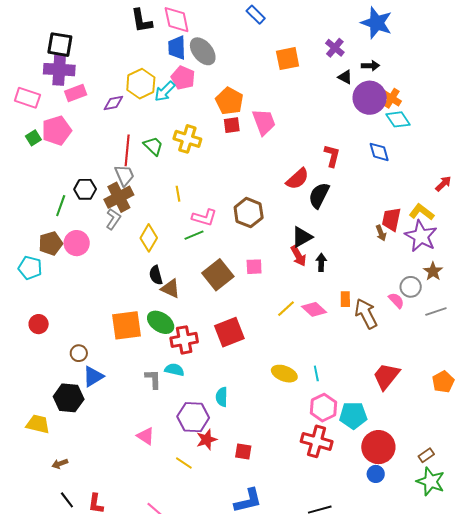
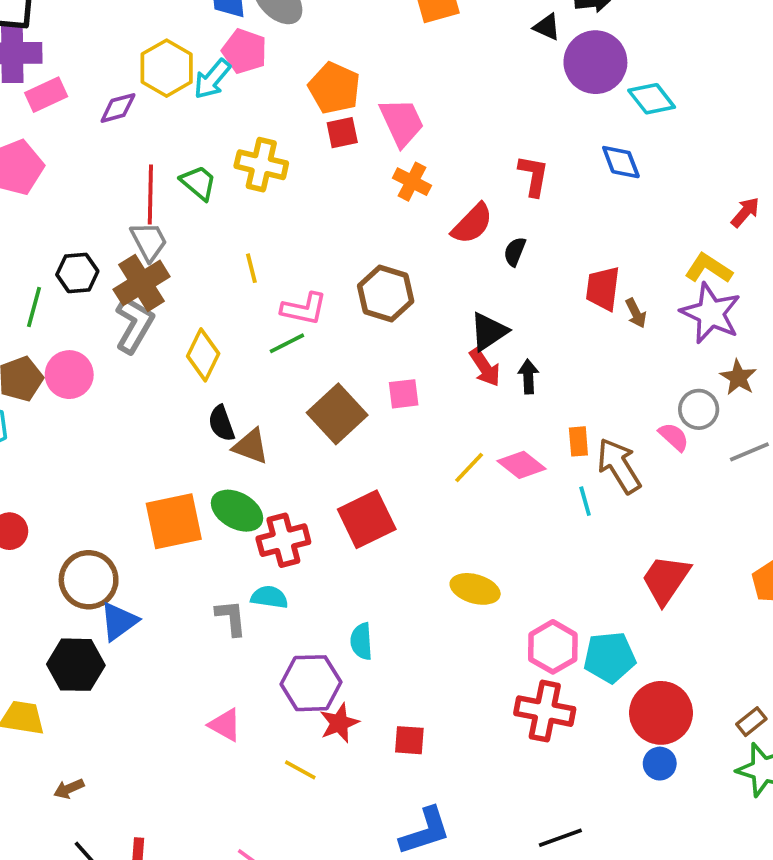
orange cross: (392, 98) -> (412, 182), moved
black semicircle: (319, 195) -> (515, 252), size x0.6
gray L-shape: (113, 219) -> (134, 325), size x1.4
red trapezoid: (391, 219) -> (603, 288), moved
brown circle: (79, 353) -> (89, 580), size x1.8
cyan line: (316, 373) -> (585, 501), moved

